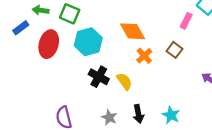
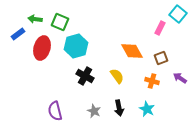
orange diamond: (133, 31) -> (132, 51), moved
brown square: (174, 50) -> (161, 58), moved, turned 32
orange cross: (144, 56) -> (152, 81), moved, turned -32
yellow semicircle: (124, 81) -> (117, 76), moved

